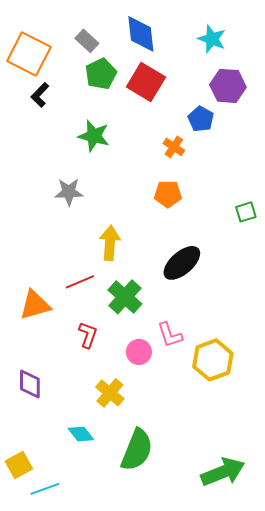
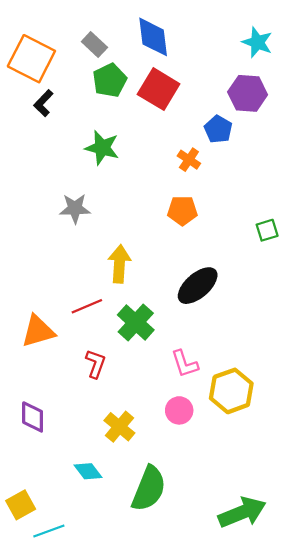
cyan star: (212, 39) -> (257, 42), moved
pink circle: (139, 352) -> (179, 410), moved

